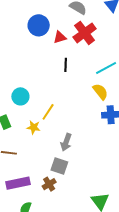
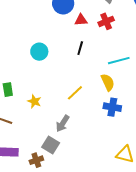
red cross: (85, 33) -> (106, 21), size x0.7
cyan circle: (20, 96) -> (39, 52), moved
yellow line: (48, 112) -> (75, 93), moved

